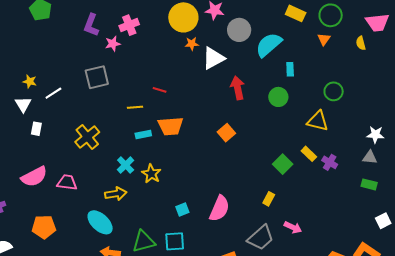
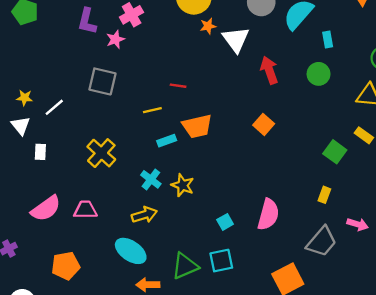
white triangle: (213, 58) -> (236, 40), turned -30
gray square: (97, 77) -> (102, 81), turned 35

